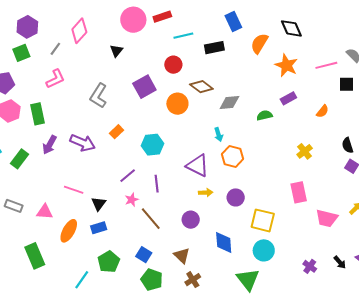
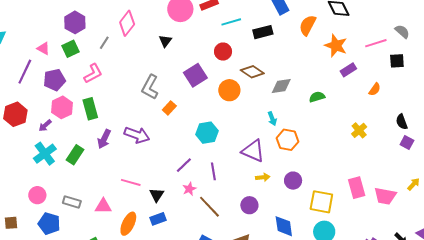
pink L-shape: (55, 79) -> (93, 73), moved
purple rectangle: (288, 98) -> (348, 70), moved
orange rectangle: (117, 132) -> (169, 108), moved
pink rectangle: (299, 192) -> (357, 188), moved

